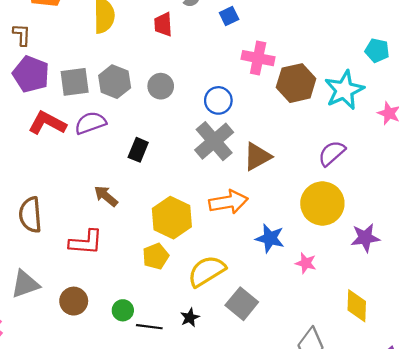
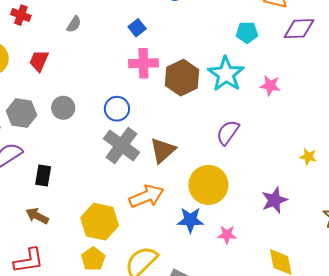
blue square: (229, 16) -> (137, 28), moved
red trapezoid: (163, 24) -> (39, 61), moved, turned 40
black rectangle: (138, 150) -> (43, 176), moved
yellow circle: (322, 204) -> (208, 185), moved

